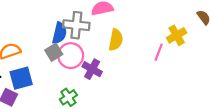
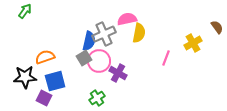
gray cross: (76, 25) -> (104, 34), turned -30
yellow semicircle: (116, 40) -> (139, 33), moved
pink line: (159, 52) -> (166, 58), moved

